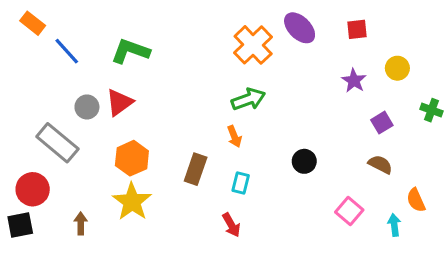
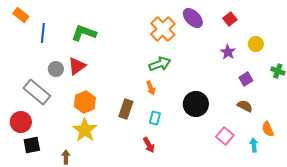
red square: (357, 29) -> (230, 19), turned -32
blue line: (67, 51) -> (43, 33), turned 48
black circle: (304, 161) -> (196, 104), size x1.6
brown arrow: (81, 223) -> (66, 157), moved
black square: (20, 225) -> (32, 145), moved

